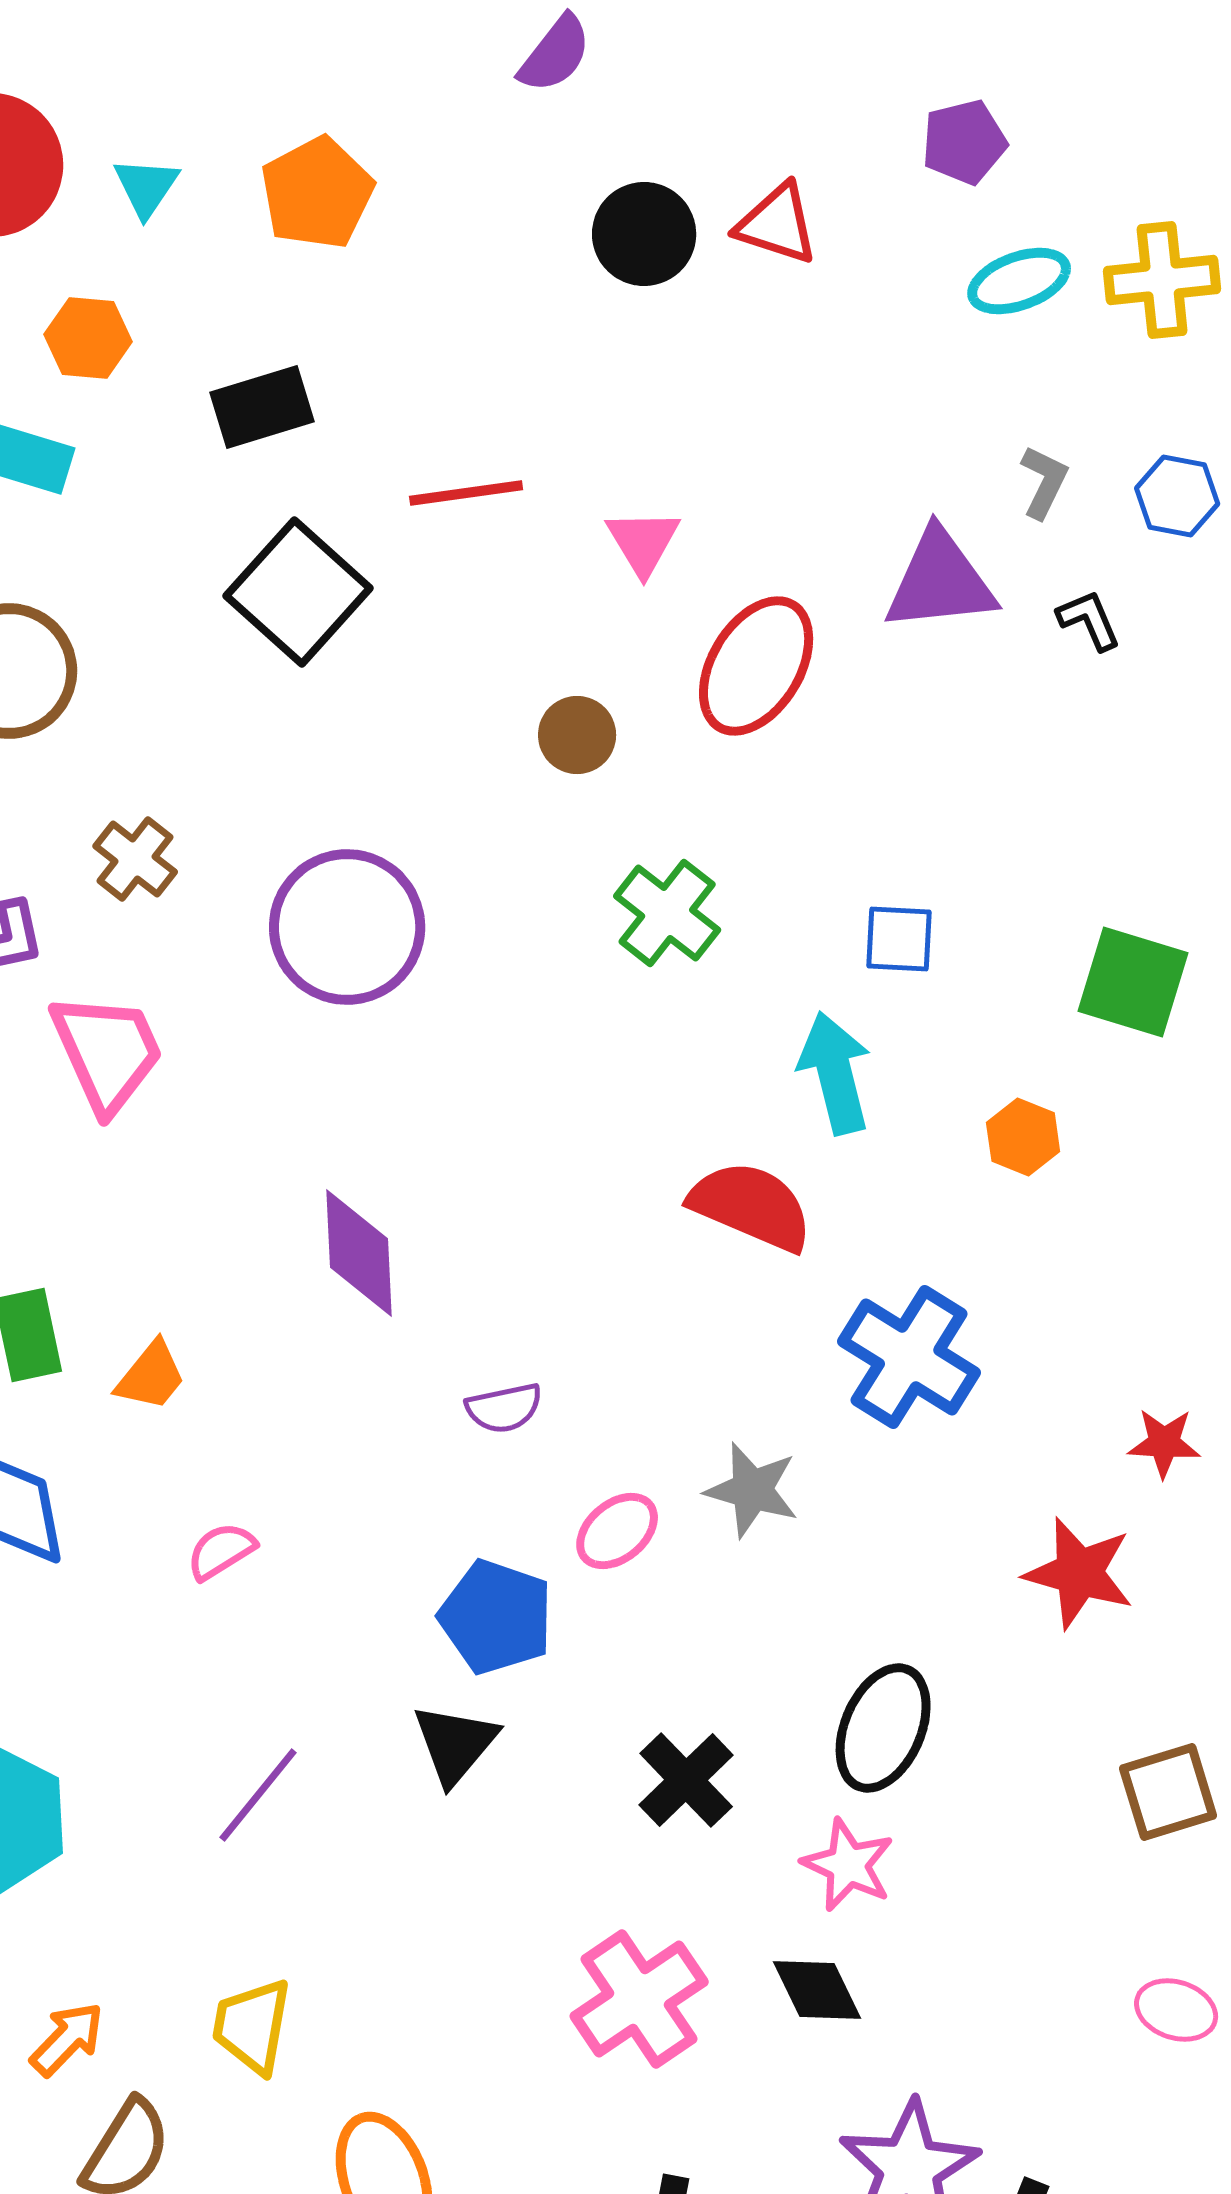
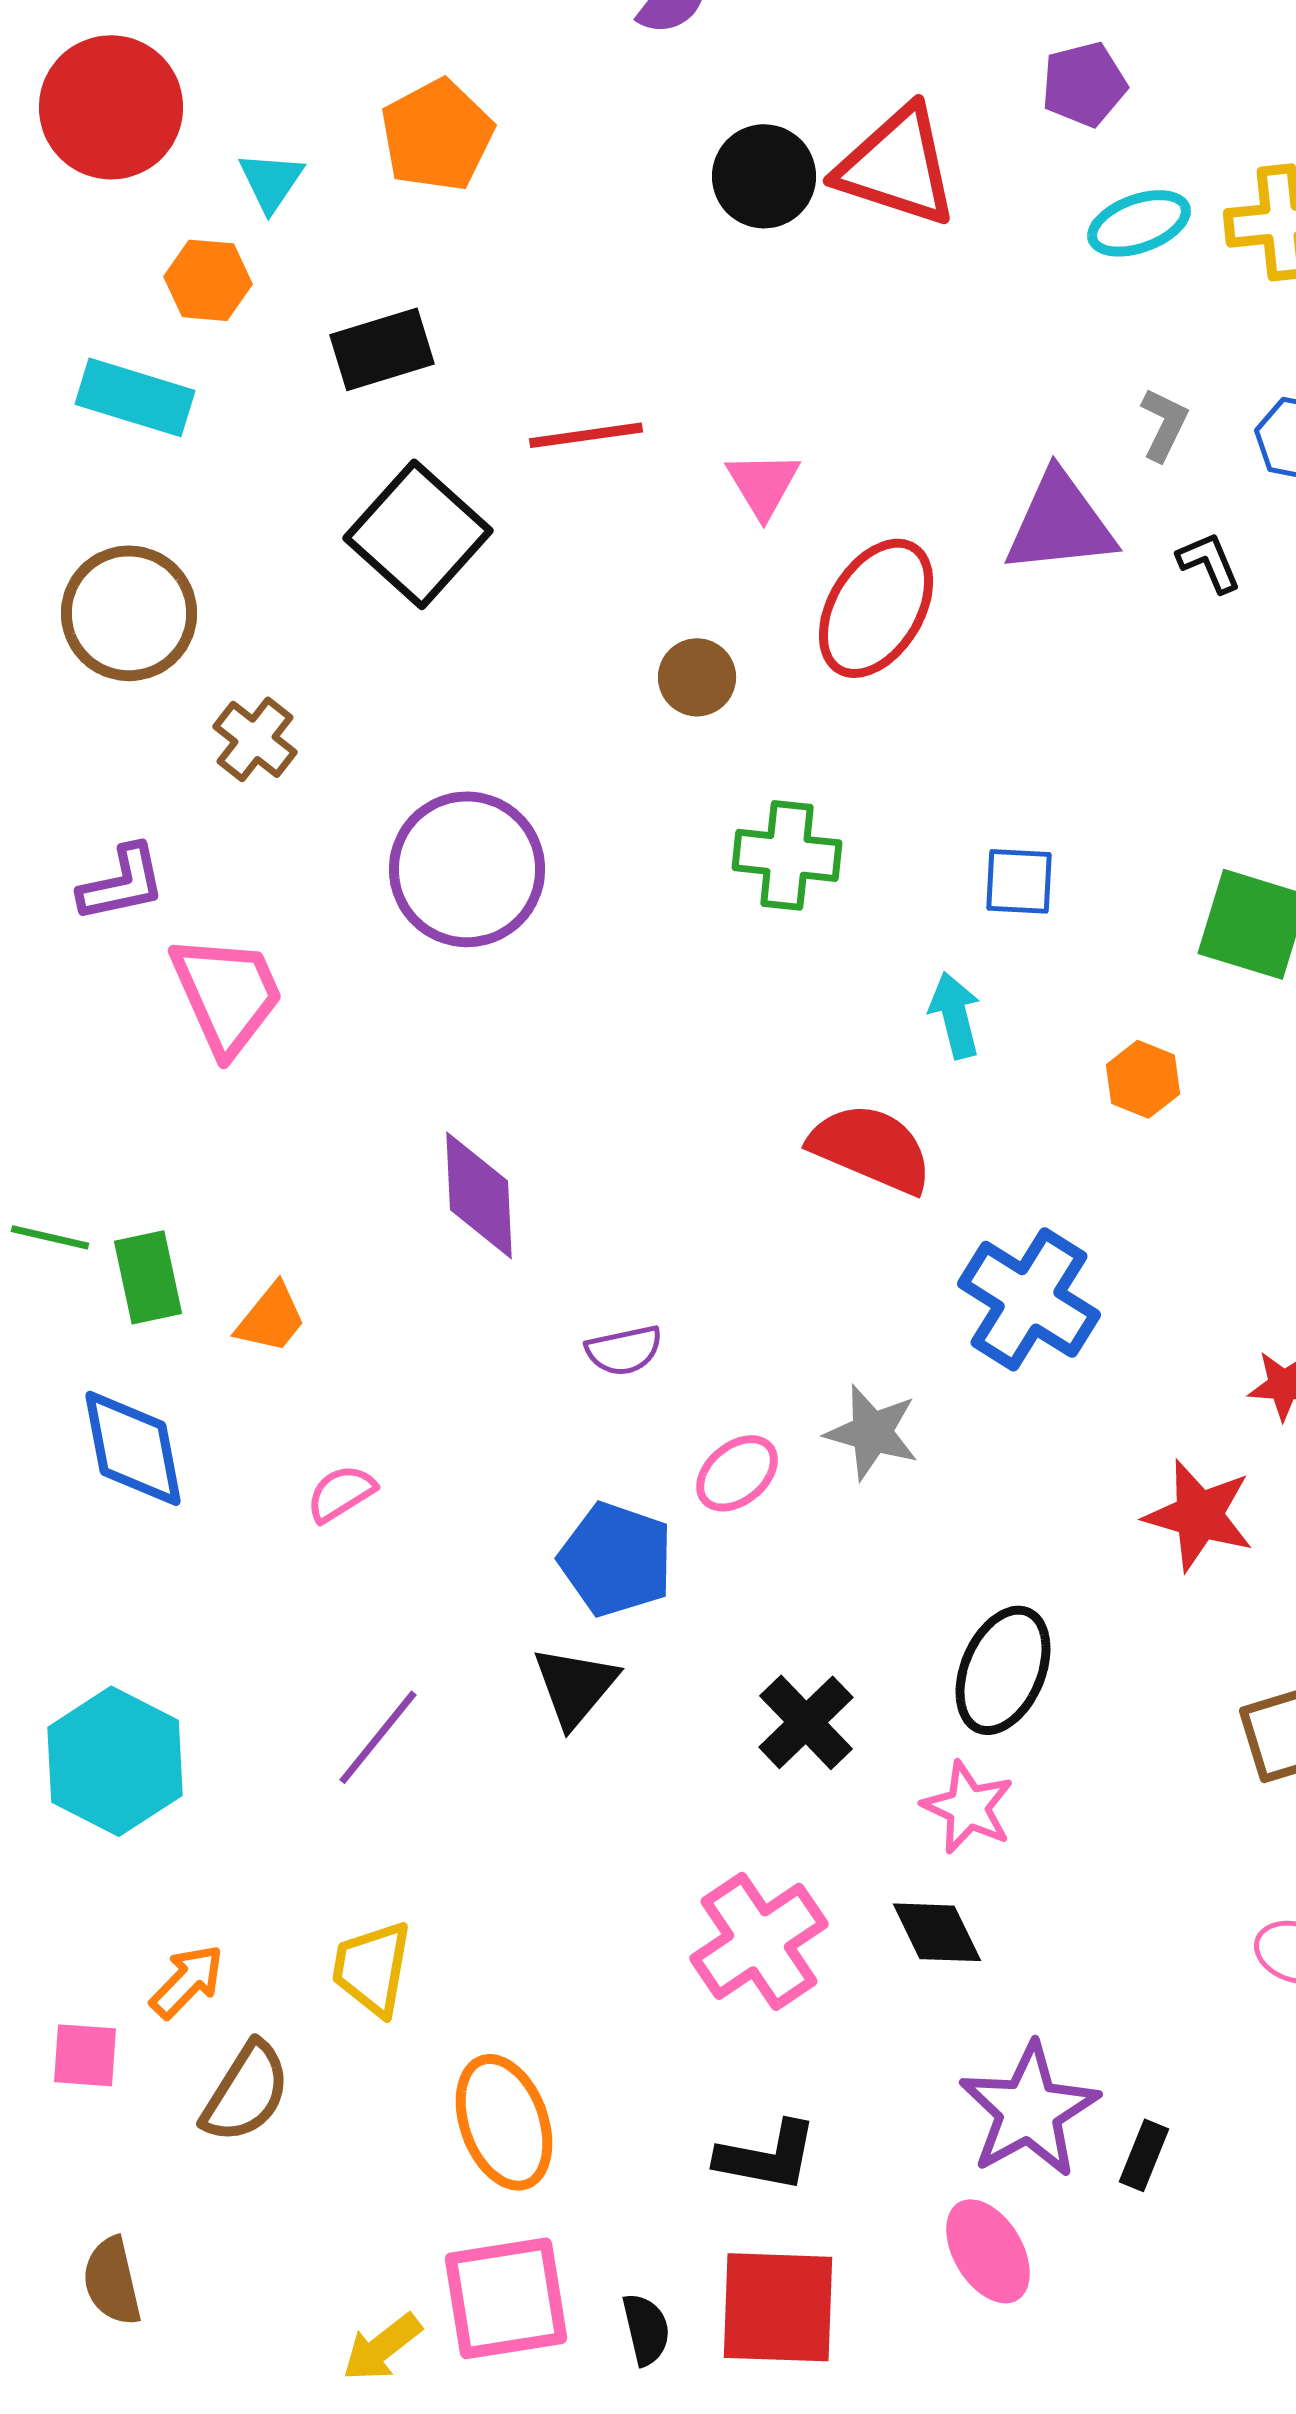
cyan triangle: (146, 187) -> (271, 181), moved
red triangle: (777, 224) -> (897, 166), size x1.5
brown cross: (135, 859) -> (255, 739), moved
green cross: (667, 913) -> (787, 855), turned -32
cyan arrow: (835, 1073) -> (955, 1015), size x0.7

